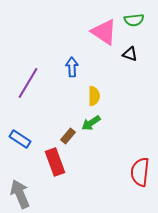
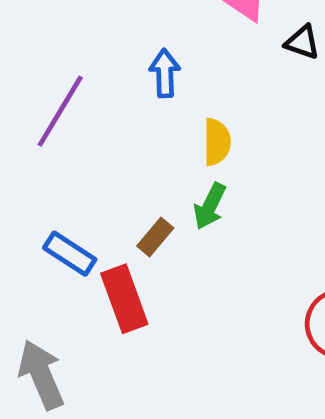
green arrow: (91, 123) -> (210, 206), turned -30
blue rectangle: (20, 139) -> (70, 254), moved

